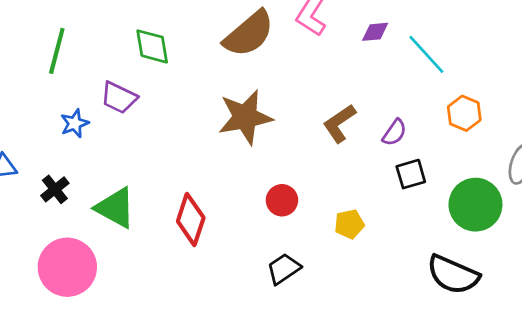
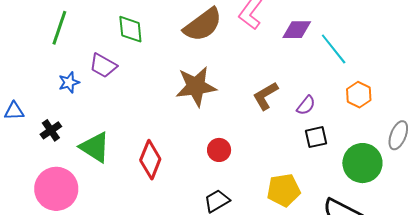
purple diamond: (375, 32) -> (297, 30), size x1.4
yellow pentagon: (349, 224) -> (284, 190), moved, size x1.5

